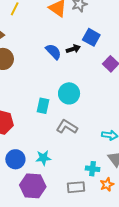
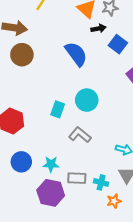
black arrow: (73, 49) -> (98, 28), moved
blue semicircle: (53, 52) -> (76, 54), size x1.4
purple hexagon: (33, 186) -> (51, 193), moved
gray rectangle: (76, 187) -> (77, 178), moved

